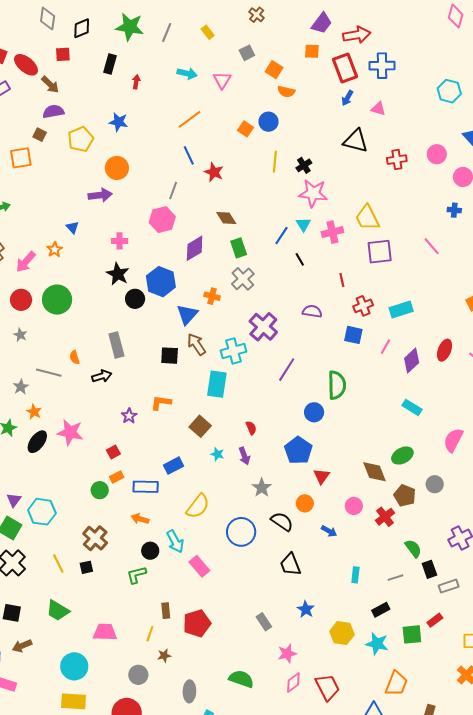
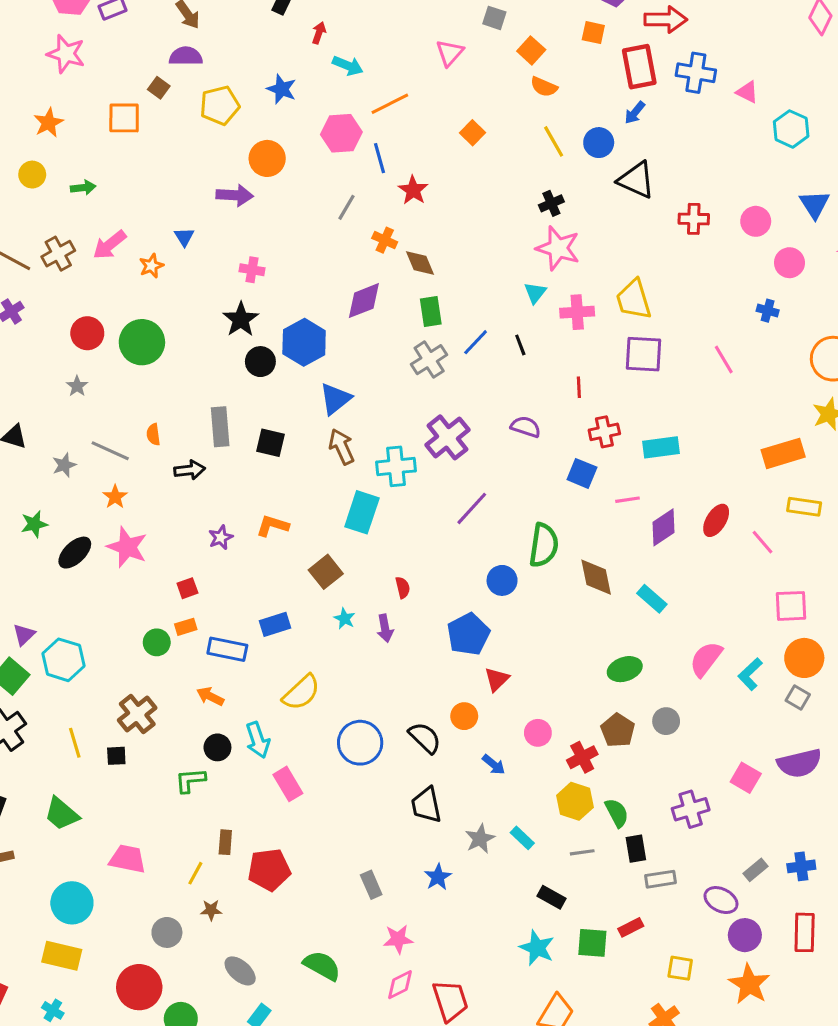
gray square: (247, 53) -> (494, 18), turned 35
cyan arrow: (187, 73) -> (348, 66), moved
pink triangle: (378, 109) -> (747, 92), moved
blue circle: (268, 122) -> (599, 143), moved
yellow line: (275, 162) -> (554, 141), moved, turned -45
pink hexagon: (162, 220) -> (341, 133), moved
blue line: (281, 236) -> (476, 342), moved
pink arrow: (26, 262) -> (110, 245), moved
orange cross: (212, 296) -> (385, 240), moved
pink line: (385, 347) -> (628, 500), turned 42
black square: (170, 356) -> (270, 443), moved
orange star: (34, 412) -> (115, 497), moved
brown diamond: (375, 472) -> (596, 577), moved
gray star: (262, 488) -> (480, 839), moved
cyan rectangle: (355, 575) -> (522, 838), turned -63
black rectangle: (381, 610) -> (552, 897), turned 48
yellow hexagon: (342, 633) -> (575, 801), moved
gray ellipse: (189, 691) -> (240, 971), turned -60

